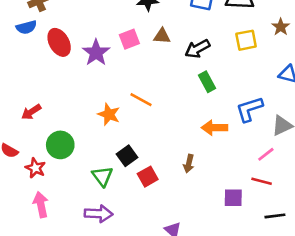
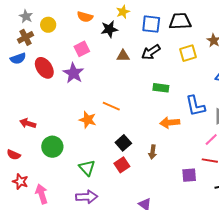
pink square: (129, 39) -> (82, 49), moved
black arrow: (197, 49) -> (151, 52), moved
green rectangle: (207, 82) -> (161, 88), turned -49
blue L-shape: (249, 109) -> (195, 106), turned -80
red arrow: (31, 112) -> (28, 123), turned 56
black square: (127, 156) -> (123, 143), moved
red star: (35, 168) -> (20, 182), moved

